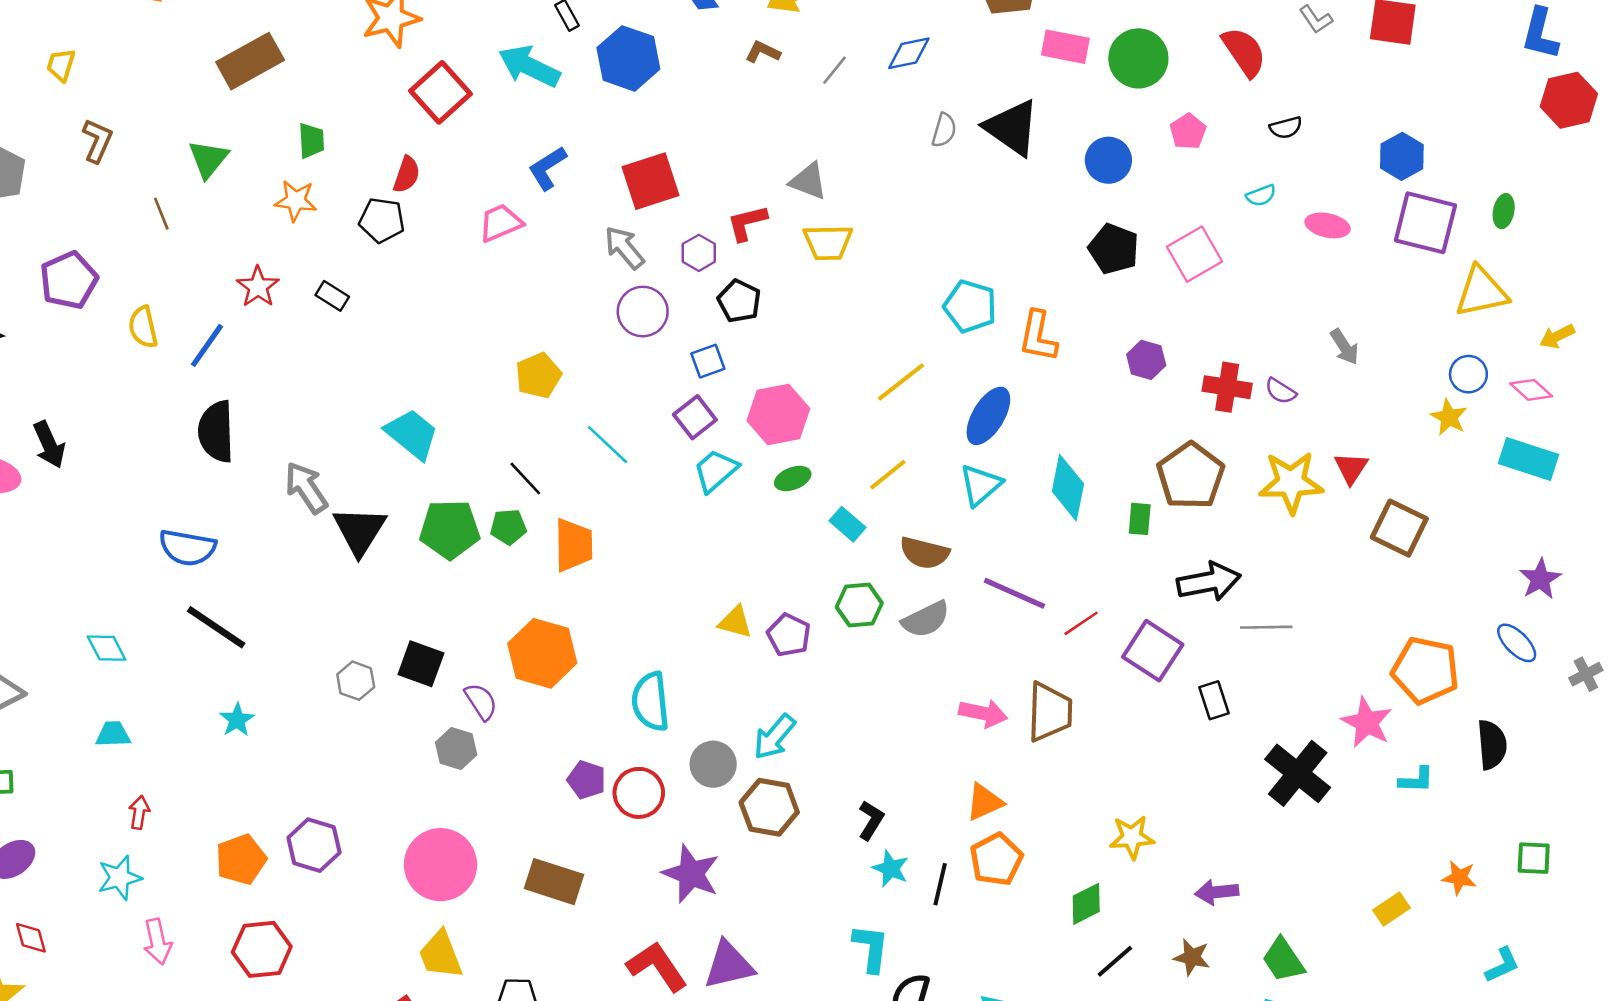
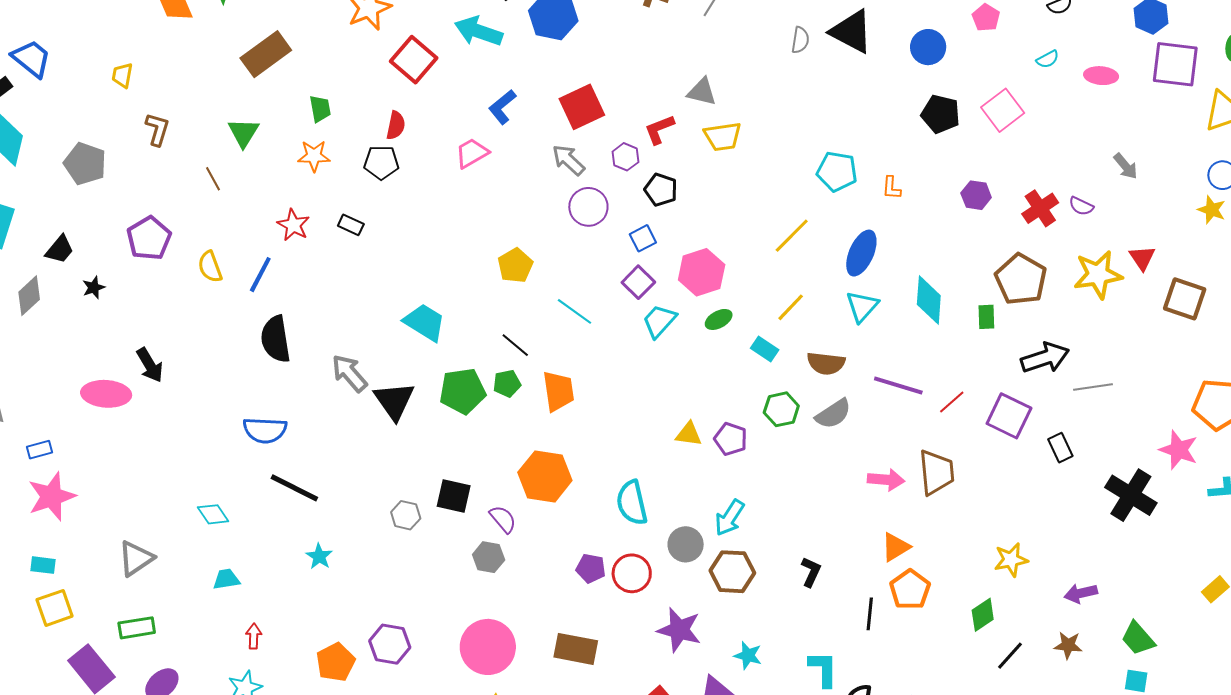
orange L-shape: (1038, 336) -> (891, 188), size x0.6
red cross: (1227, 387) -> (1040, 208), turned -36
cyan star: (891, 869) -> (748, 655), moved

